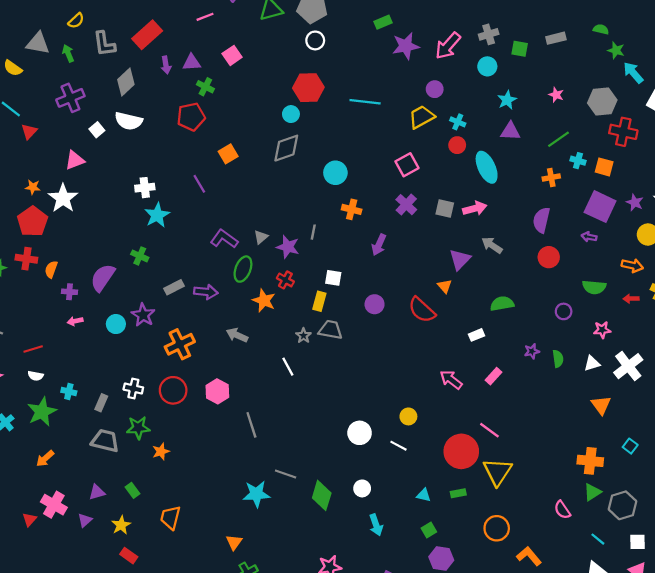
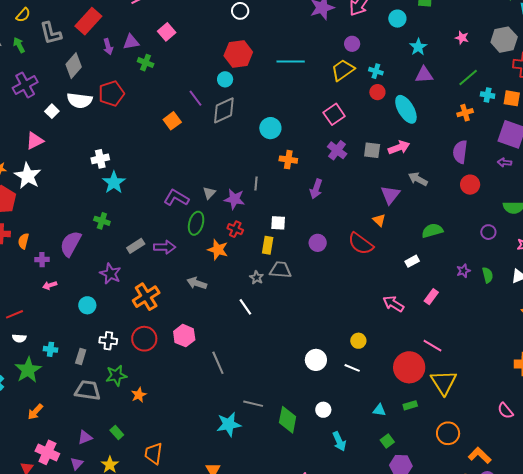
red pentagon: (191, 117) -> (111, 94), moved
purple line: (199, 184) -> (196, 98), moved
cyan circle: (116, 324) -> (87, 305), moved

